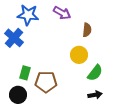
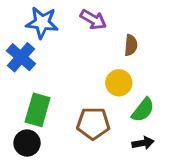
green rectangle: (25, 73) -> (38, 110), size x1.5
brown pentagon: (46, 82) -> (93, 123), moved

